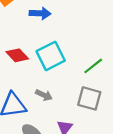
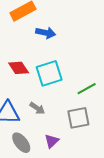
gray square: (89, 98) -> (78, 118), turned -35

